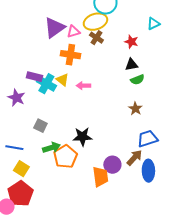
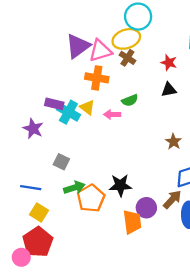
pink triangle: (73, 32) -> (100, 51), size x1.5
green semicircle: (137, 80) -> (130, 100), moved
black star: (82, 137) -> (120, 185), moved

